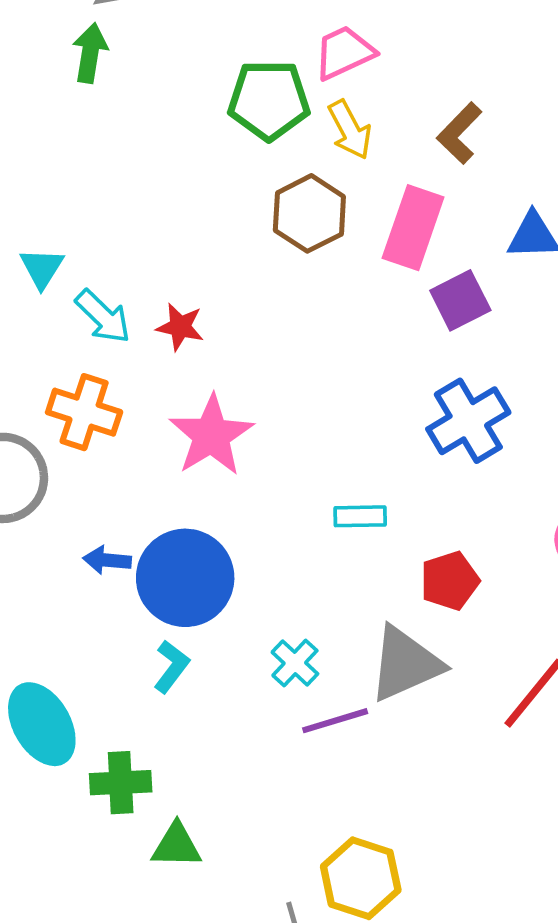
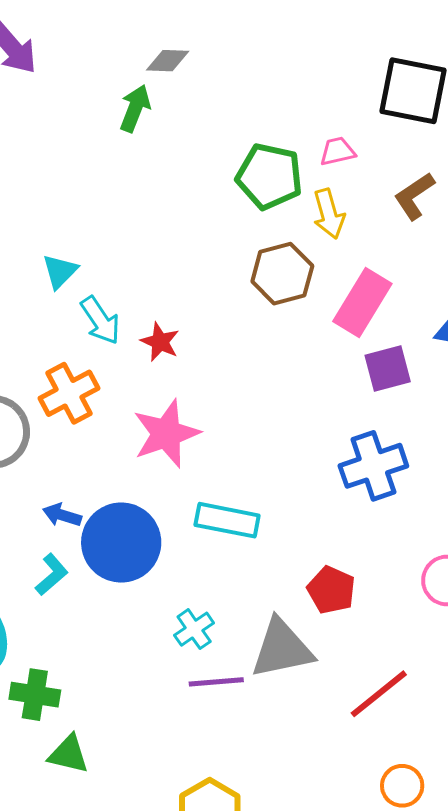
pink trapezoid: (344, 52) -> (337, 151), size x0.7
brown L-shape: (459, 133) -> (414, 196), moved
orange cross: (84, 412) -> (69, 393), turned 32
cyan rectangle: (360, 516) -> (227, 520), moved, size x1.5
red pentagon: (450, 581) -> (331, 590), turned 30
cyan L-shape: (171, 667) -> (52, 575), moved

